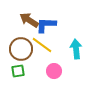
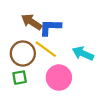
cyan arrow: (76, 49) -> (83, 54), turned -60
pink circle: (54, 71) -> (59, 78), size x1.5

